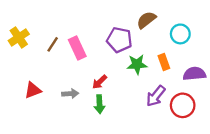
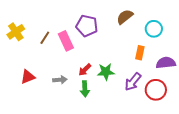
purple pentagon: (119, 40) -> (87, 26), moved
orange rectangle: (164, 62) -> (140, 53), turned 32
green star: (137, 64) -> (106, 72), moved

